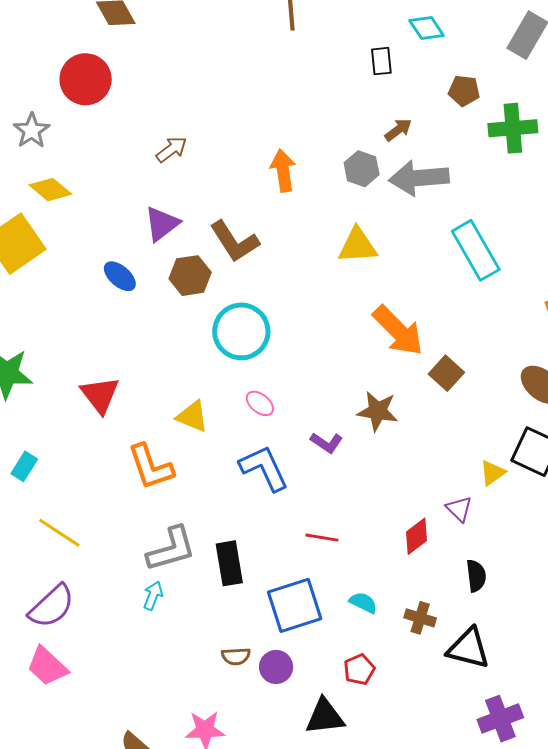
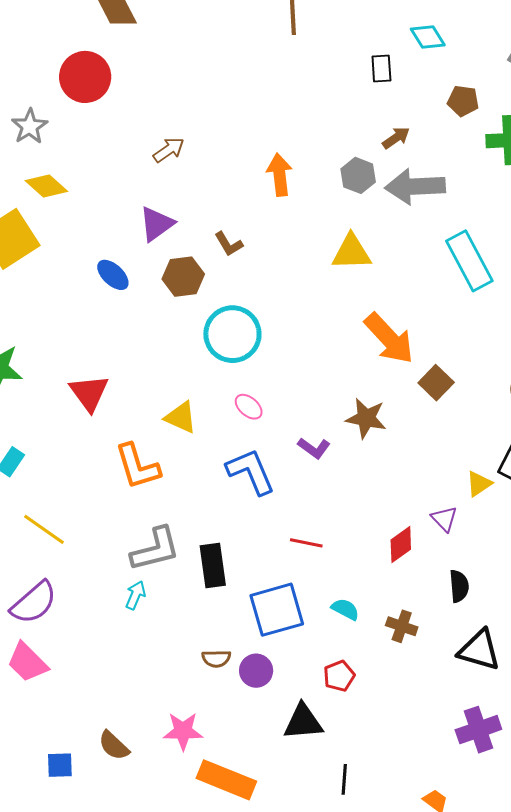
brown L-shape: (234, 241) -> (229, 244), size x0.6
black triangle: (469, 648) -> (479, 650), moved

